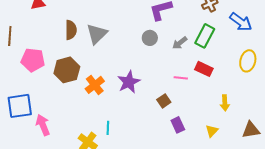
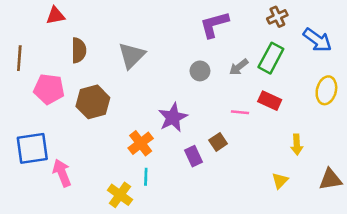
brown semicircle: (71, 30) -> (79, 50), moved
gray circle: (150, 38) -> (200, 71), moved
orange cross: (95, 85) -> (141, 143), moved
purple rectangle: (178, 125) -> (194, 156), moved

